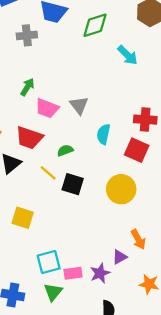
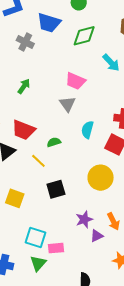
gray cross: (27, 35) -> (25, 42), turned 30
pink trapezoid: (47, 108) -> (75, 81), moved
black square: (73, 184) -> (56, 189), moved, turned -36
cyan square: (49, 262) -> (35, 237), turned 30
purple star: (100, 273) -> (84, 219), moved

